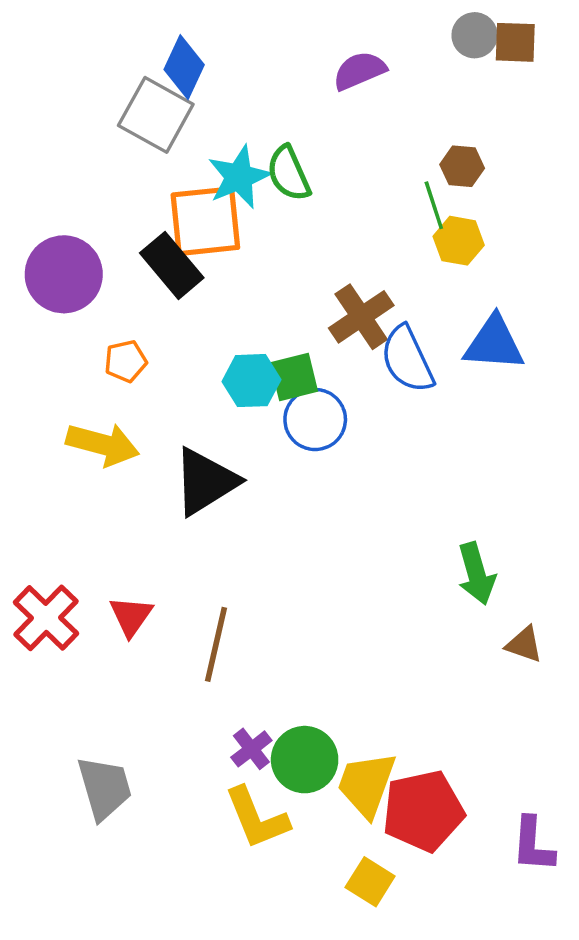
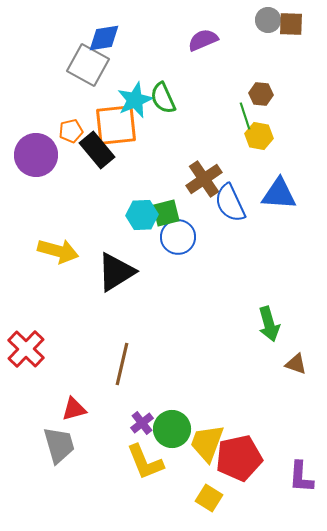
blue diamond: (184, 67) -> (104, 38), turned 56
orange pentagon: (126, 361) -> (71, 131), moved
red triangle: (131, 616) -> (74, 409), moved, turned 40

